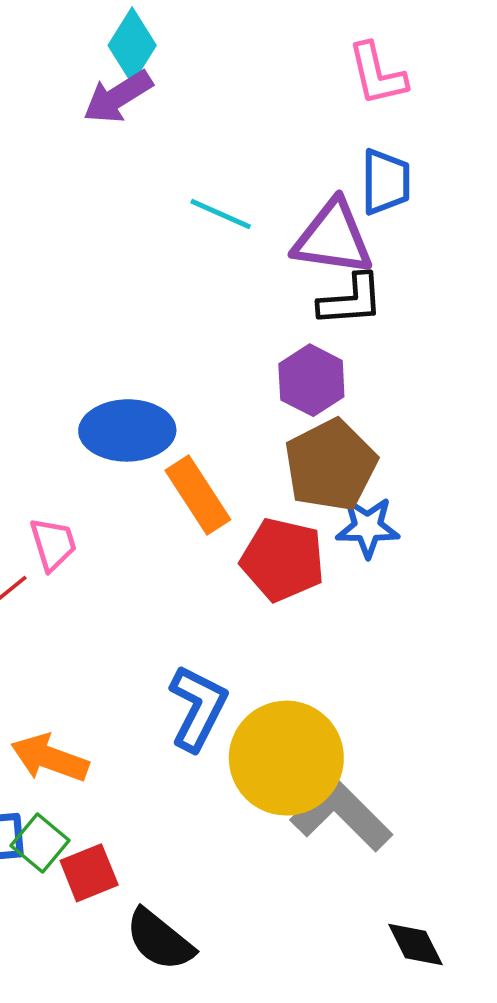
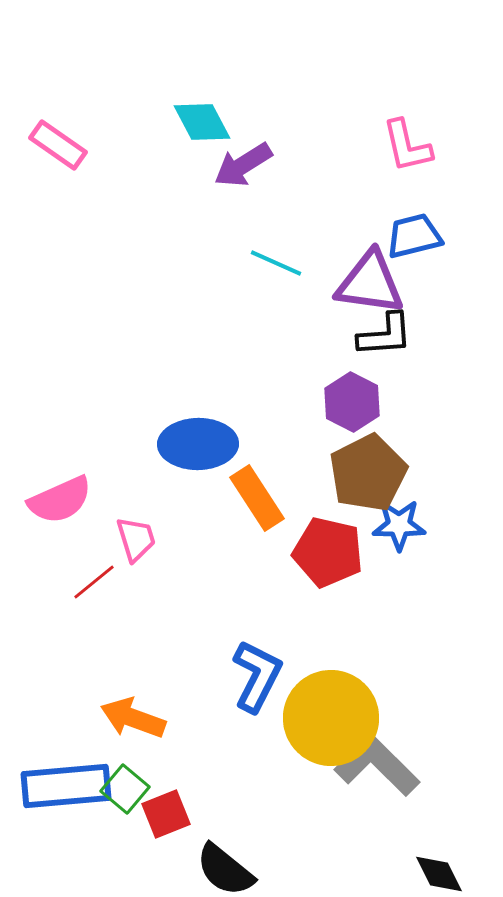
cyan diamond: (132, 45) -> (202, 122), turned -60
purple arrow: (118, 97) -> (243, 165), moved
blue trapezoid: (386, 182) -> (414, 236), turned -104

